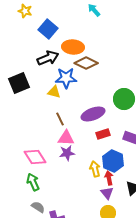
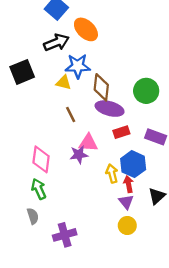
orange ellipse: (73, 47) -> (86, 29), turned 40
brown diamond: (86, 63) -> (101, 87), moved, turned 70
purple ellipse: (93, 114) -> (110, 109), turned 35
pink triangle: (66, 138) -> (88, 143), moved
pink diamond: (35, 157) -> (41, 159), turned 40
gray semicircle: (38, 207) -> (33, 216), moved, turned 40

